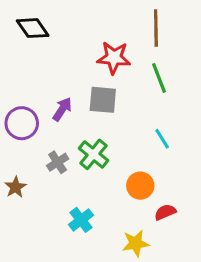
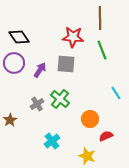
black diamond: (33, 28) -> (19, 37), moved
purple circle: (22, 123) -> (14, 63), moved
cyan line: (162, 139) -> (116, 93), moved
yellow star: (136, 243) -> (87, 156), turned 30

